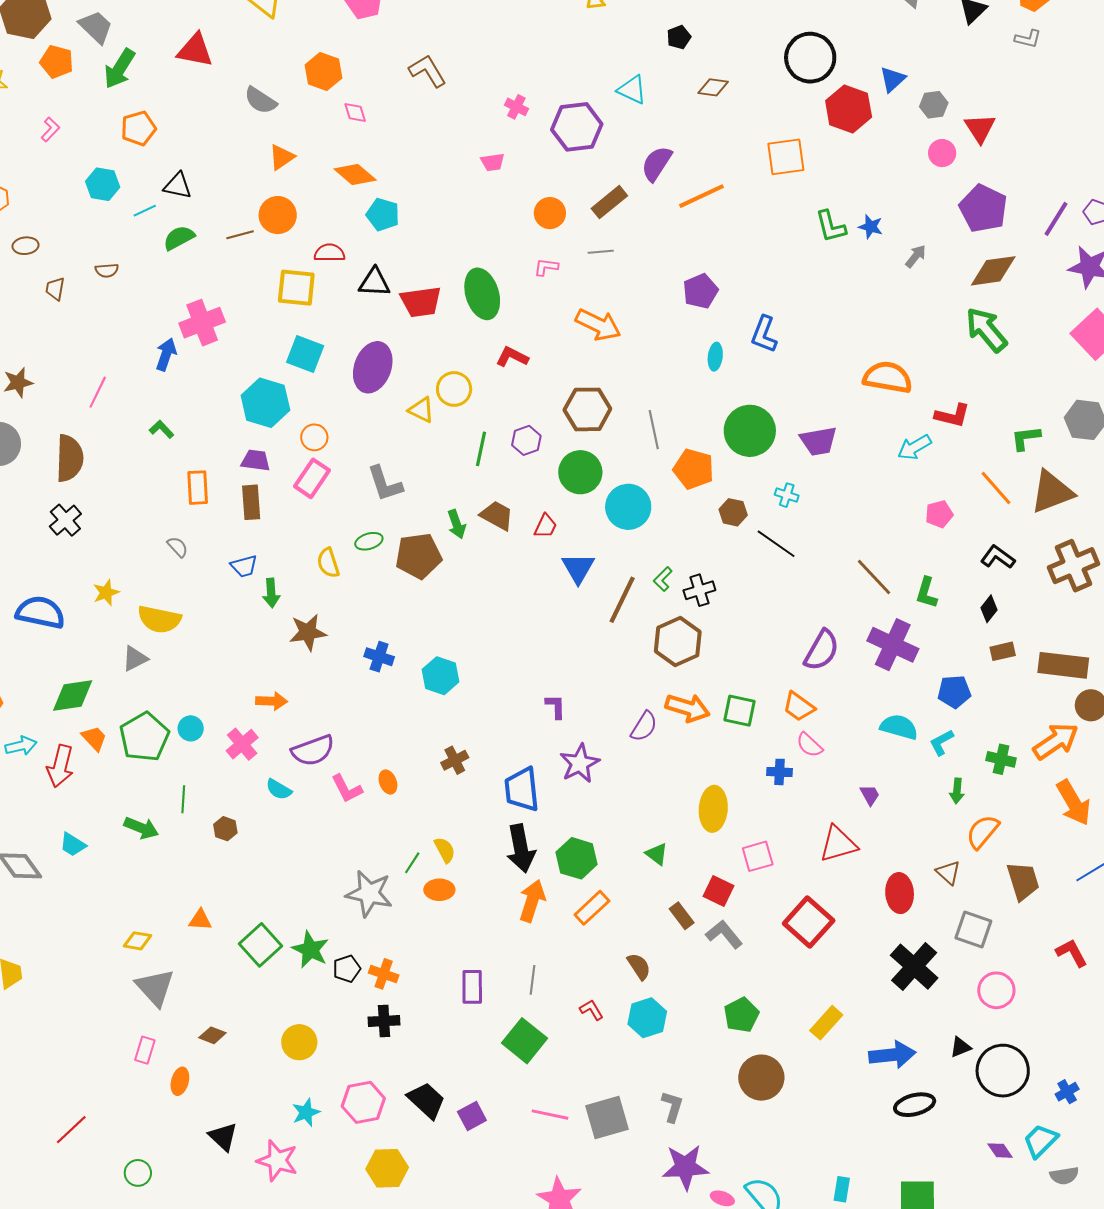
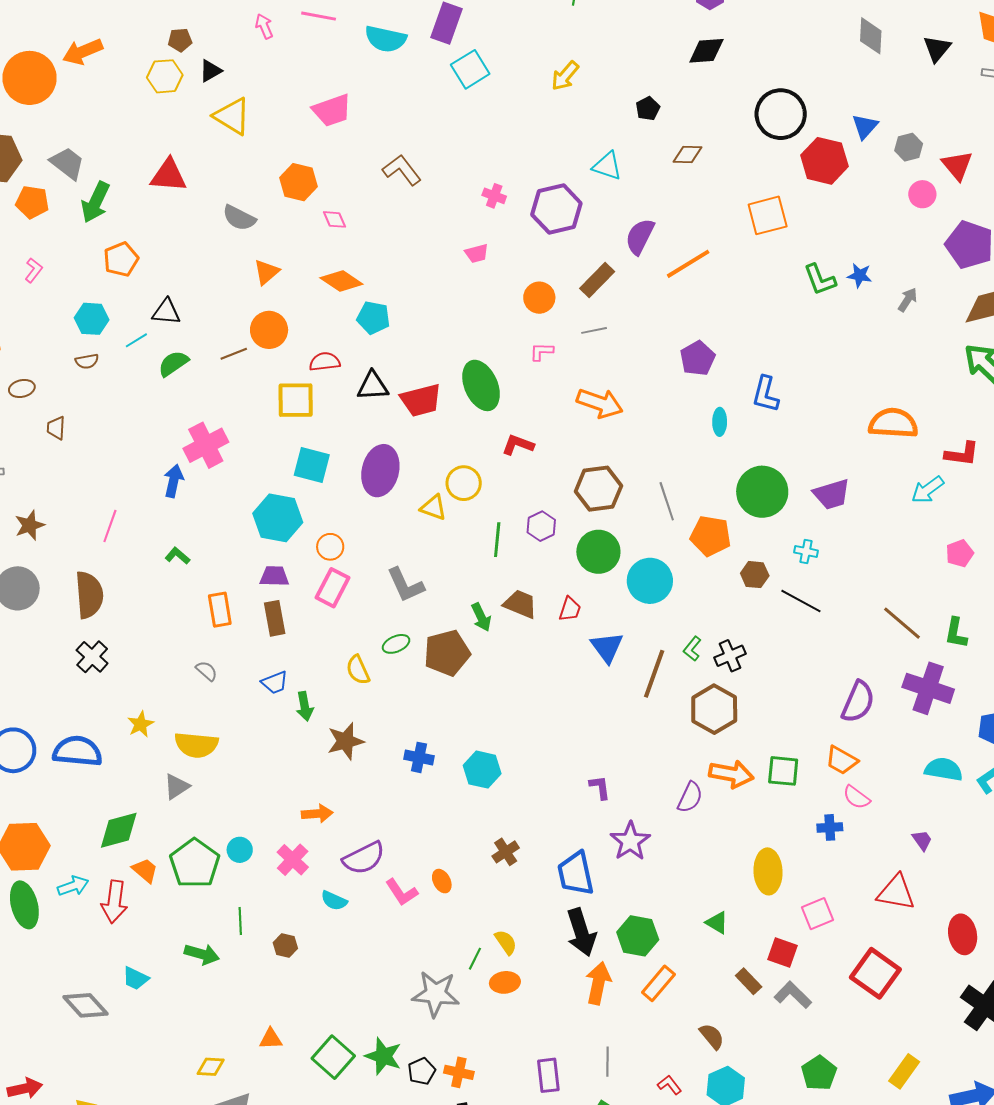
brown semicircle: (107, 270) -> (87, 361), moved
red triangle: (838, 844) -> (896, 892), turned 33

